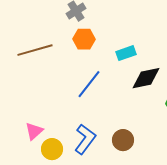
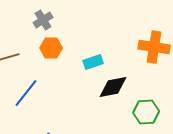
blue line: (89, 84) -> (26, 93), moved

